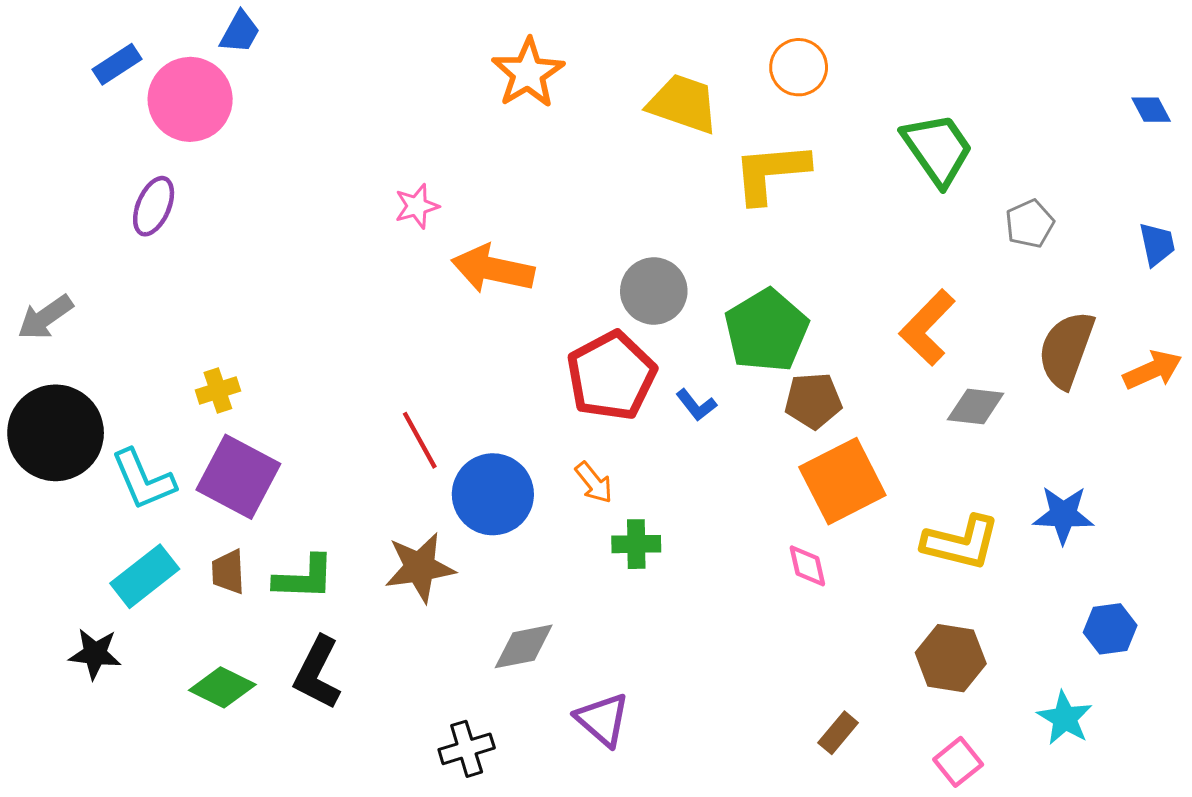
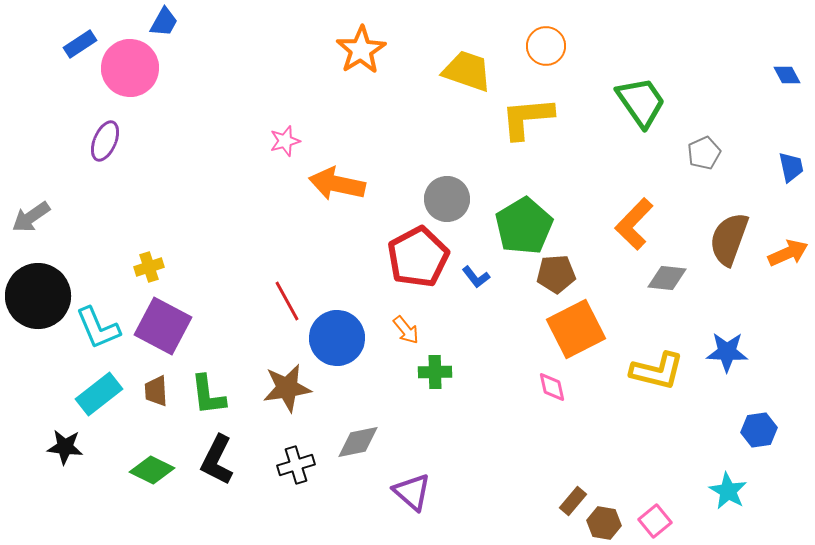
green L-shape: (304, 578) -> (208, 395), turned 81
brown hexagon: (951, 658) -> (604, 523), moved, size x0.7
black cross: (467, 749) -> (296, 465), moved

